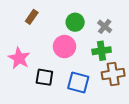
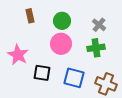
brown rectangle: (32, 17) -> (30, 16), turned -48
green circle: (75, 22) -> (62, 21), moved
brown cross: (113, 74) -> (106, 84), moved, turned 30

